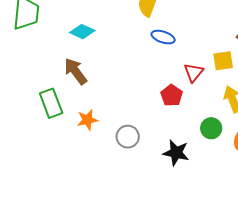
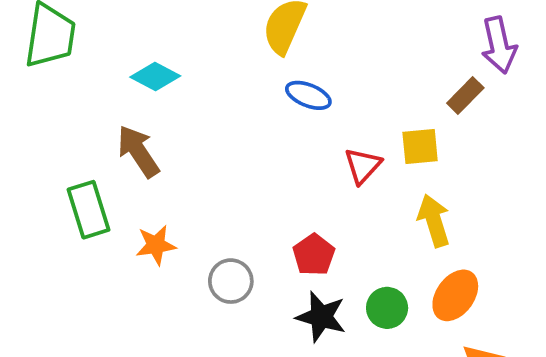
red pentagon: (172, 95) -> (314, 255), moved
green circle: (211, 128) -> (387, 308), moved

